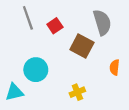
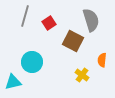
gray line: (28, 18) -> (25, 16), turned 35
yellow cross: (77, 92) -> (82, 75), moved, turned -32

